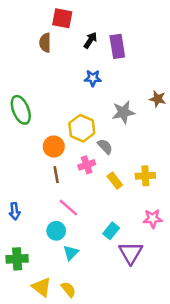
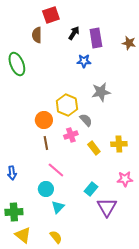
red square: (62, 18) -> (51, 15), turned -30
blue star: (93, 78) -> (84, 61), moved
brown star: (158, 99) -> (129, 43), moved
green ellipse: (21, 110) -> (17, 64), moved
yellow triangle: (42, 287) -> (23, 235), moved

